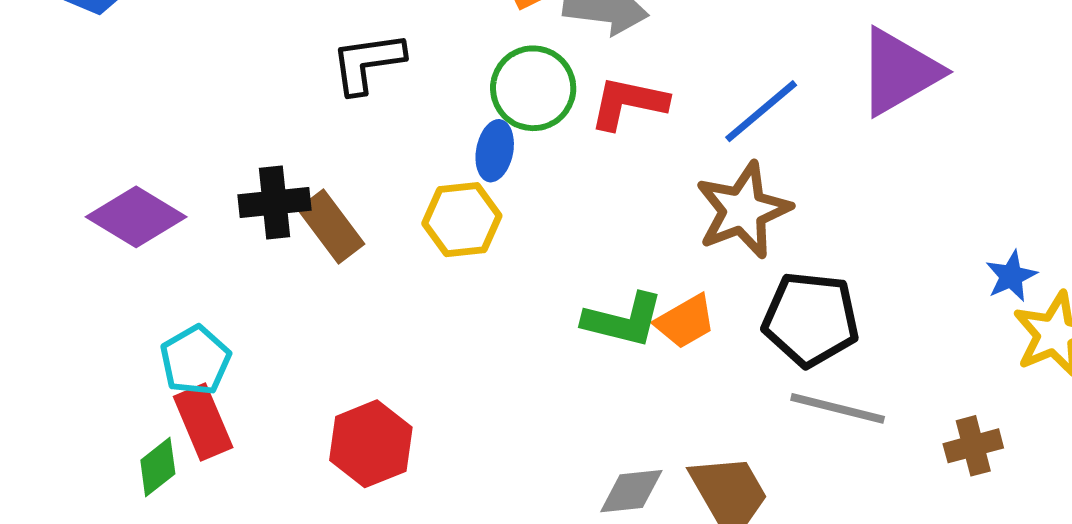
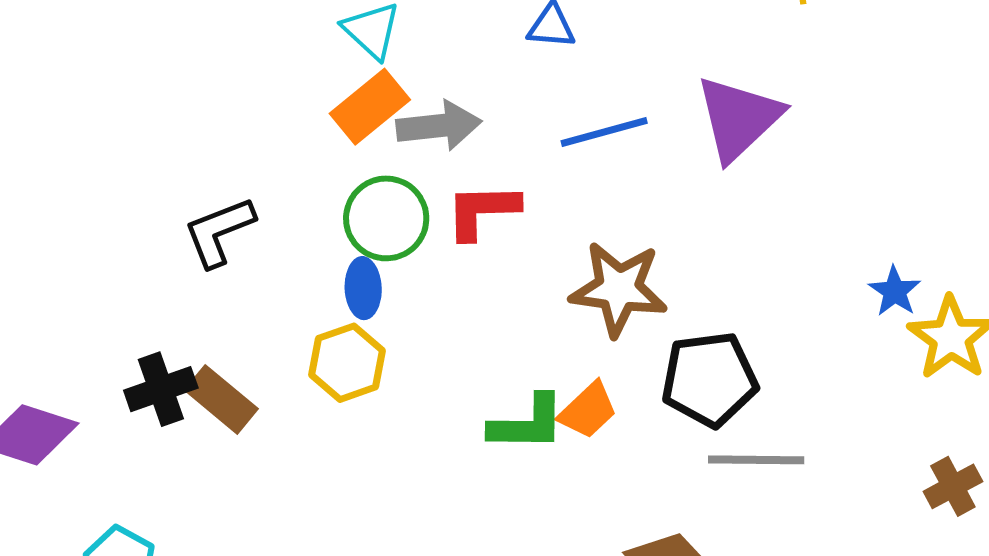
blue line: (761, 111) -> (604, 132), moved, turned 38
brown star: (743, 210) -> (619, 289), turned -30
brown cross: (973, 446) -> (953, 486), moved

